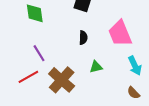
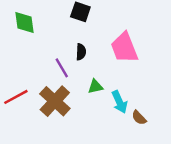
purple line: (39, 53) -> (62, 68), moved
cyan arrow: (135, 66) -> (120, 102), moved

